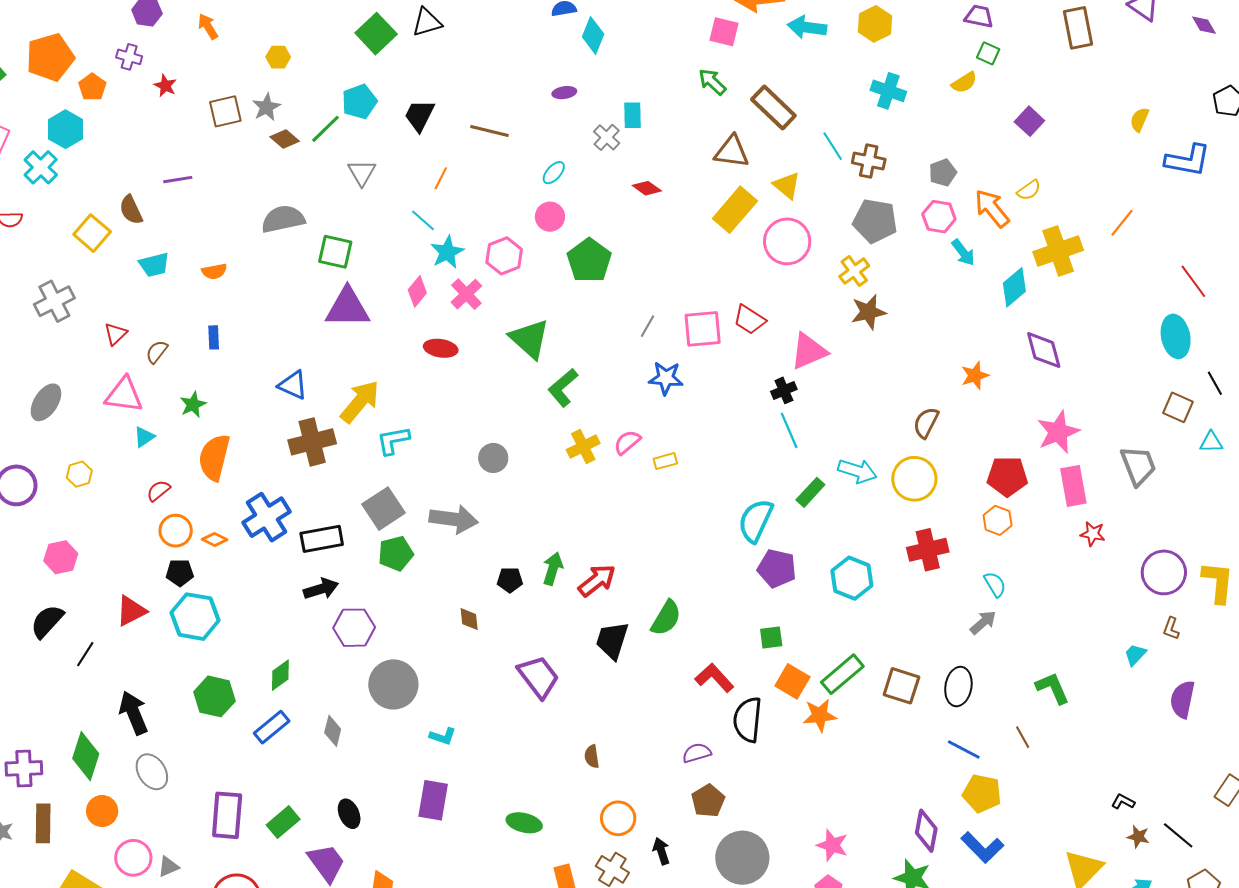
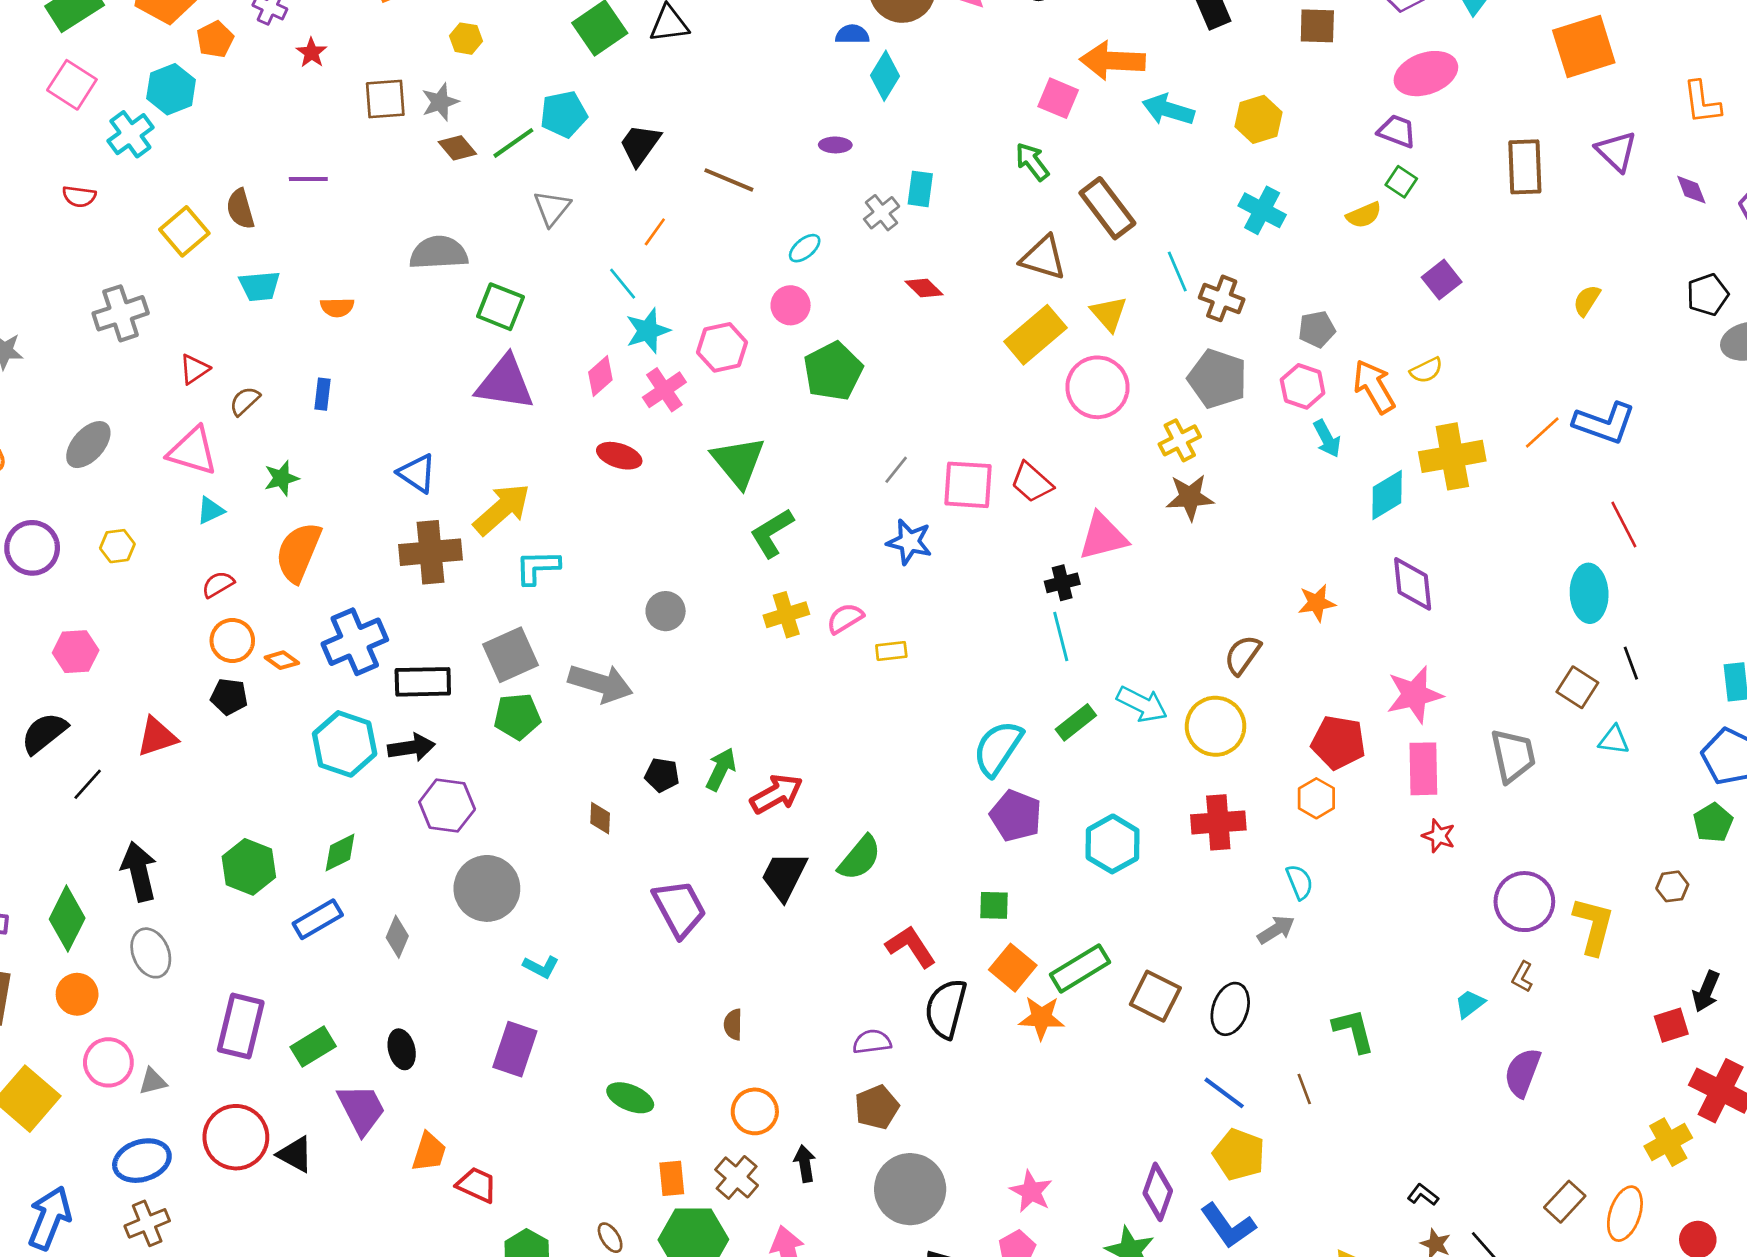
blue L-shape: (1188, 160) -> (1604, 423), moved
cyan hexagon: (195, 617) -> (345, 744), moved

